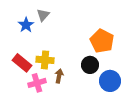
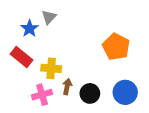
red rectangle: (22, 63) -> (21, 57), moved
black circle: (90, 65) -> (90, 93), moved

